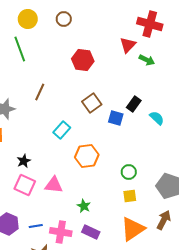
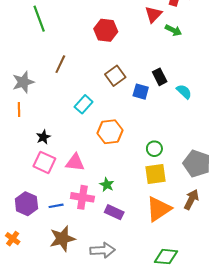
black rectangle: (134, 104) -> (160, 77), turned -63
yellow square: (130, 196) -> (155, 174), size x1.5
pink cross: (61, 232) -> (82, 197), moved

